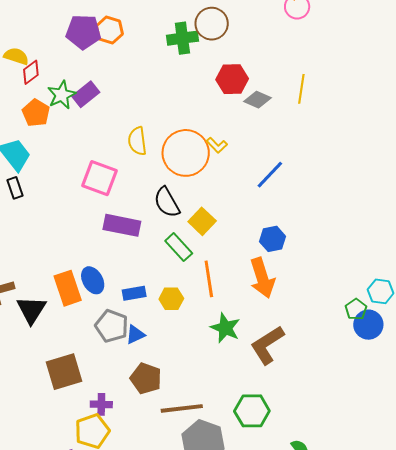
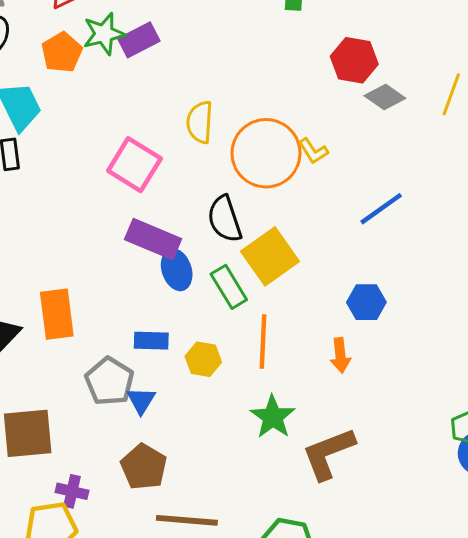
yellow square: (202, 221) -> (270, 256), size x1.4
orange arrow: (262, 278) -> (340, 355), size x0.6
blue ellipse: (93, 280) -> (177, 270), moved
blue triangle: (135, 335) -> (141, 400), turned -45

